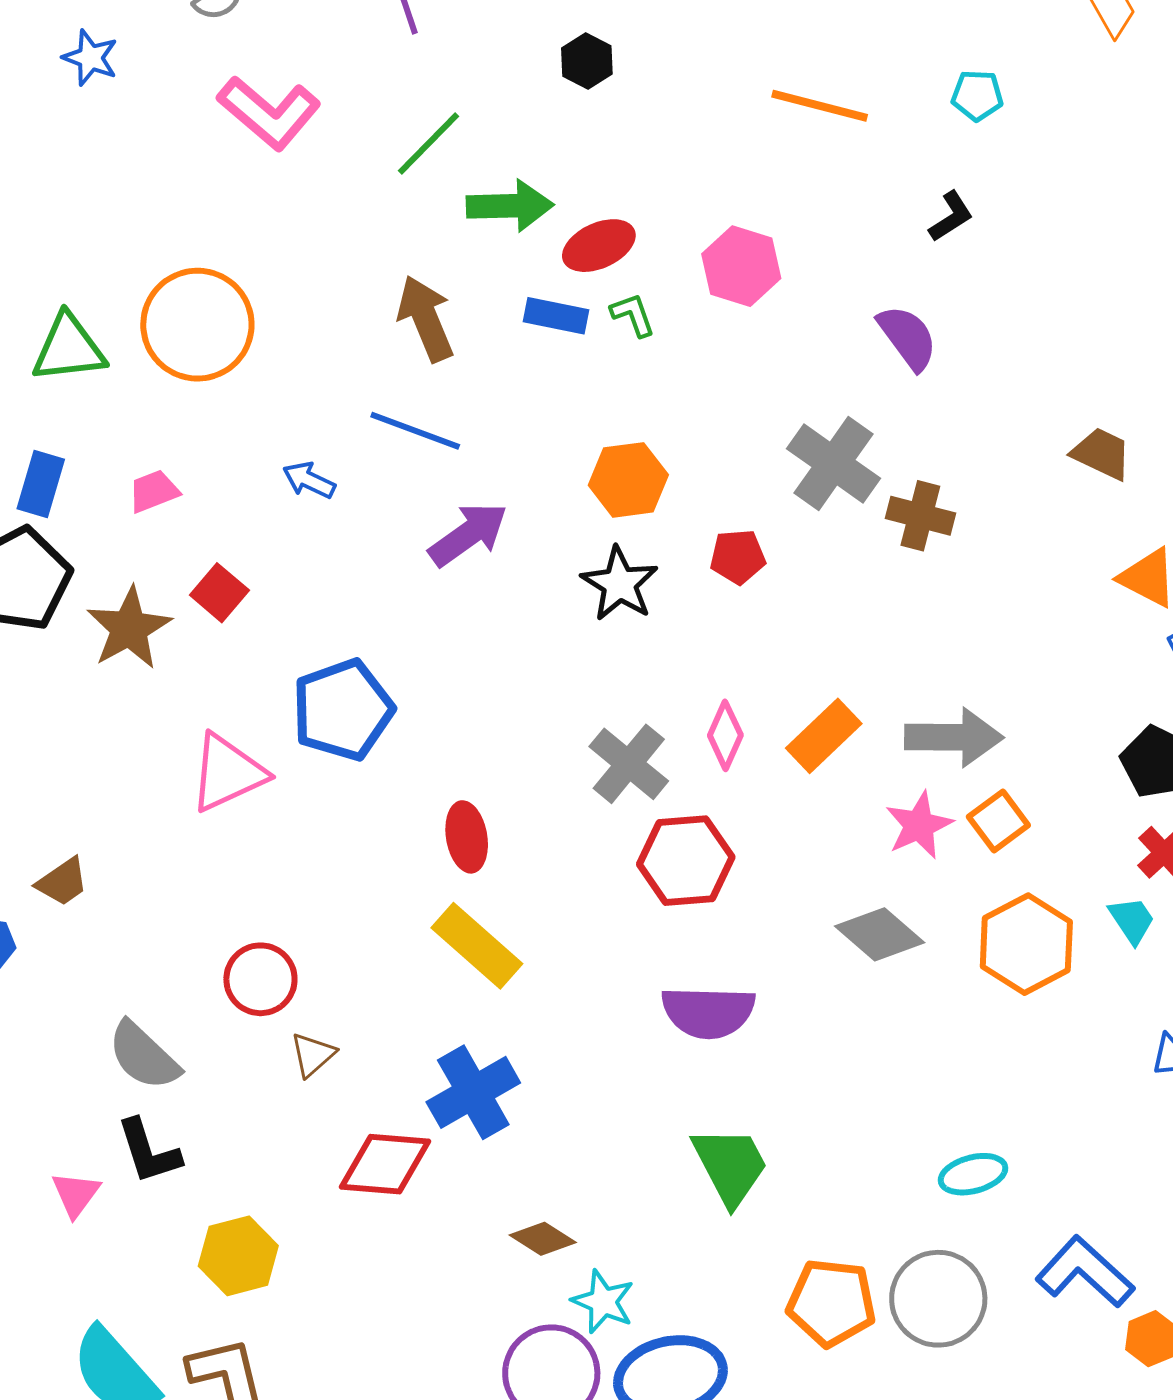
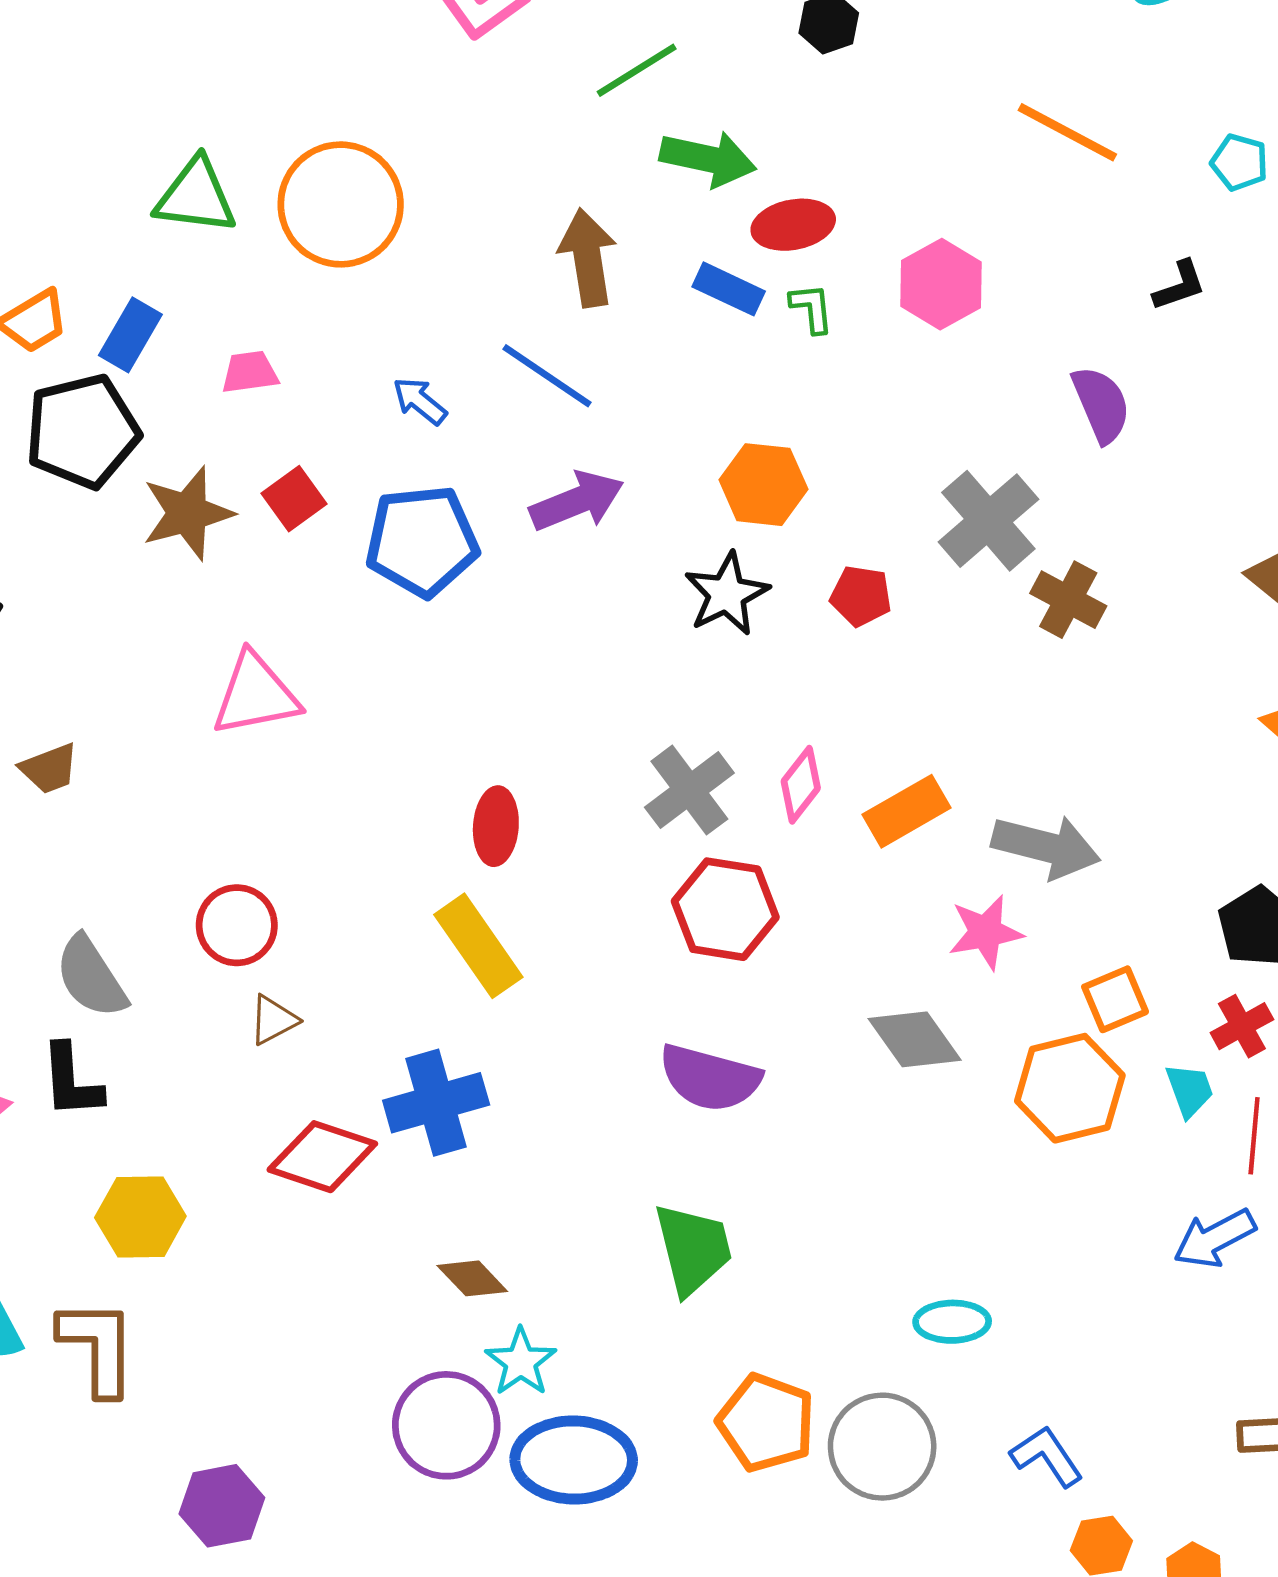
blue pentagon: (343, 710) -> (422, 541), moved
orange square: (998, 821) -> (1115, 999), moved
blue L-shape: (1085, 1272) -> (1047, 1456), size x0.7

